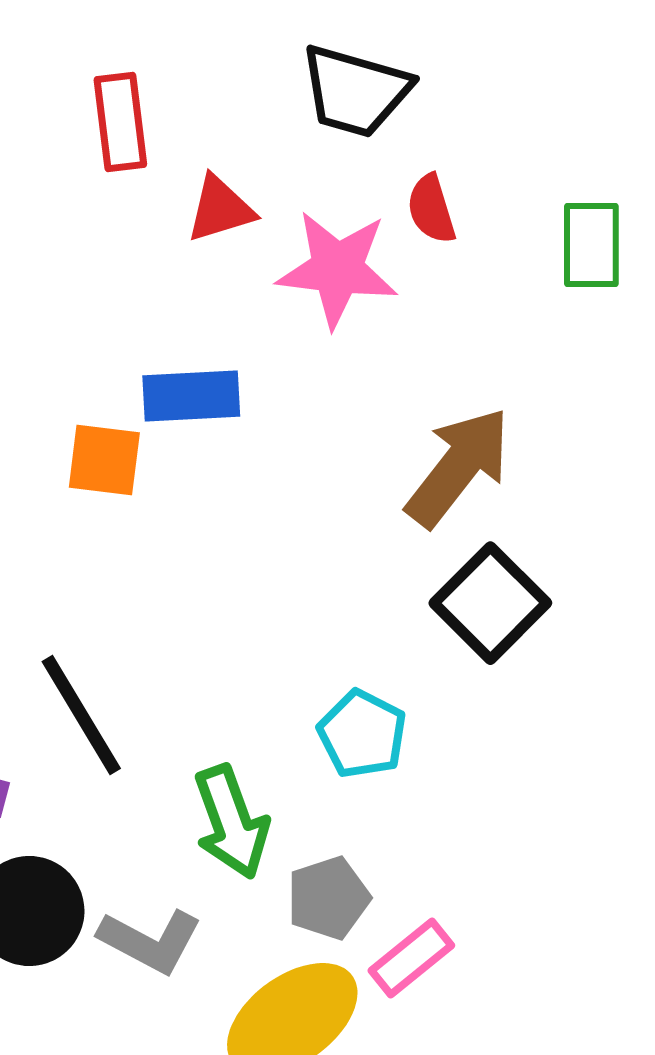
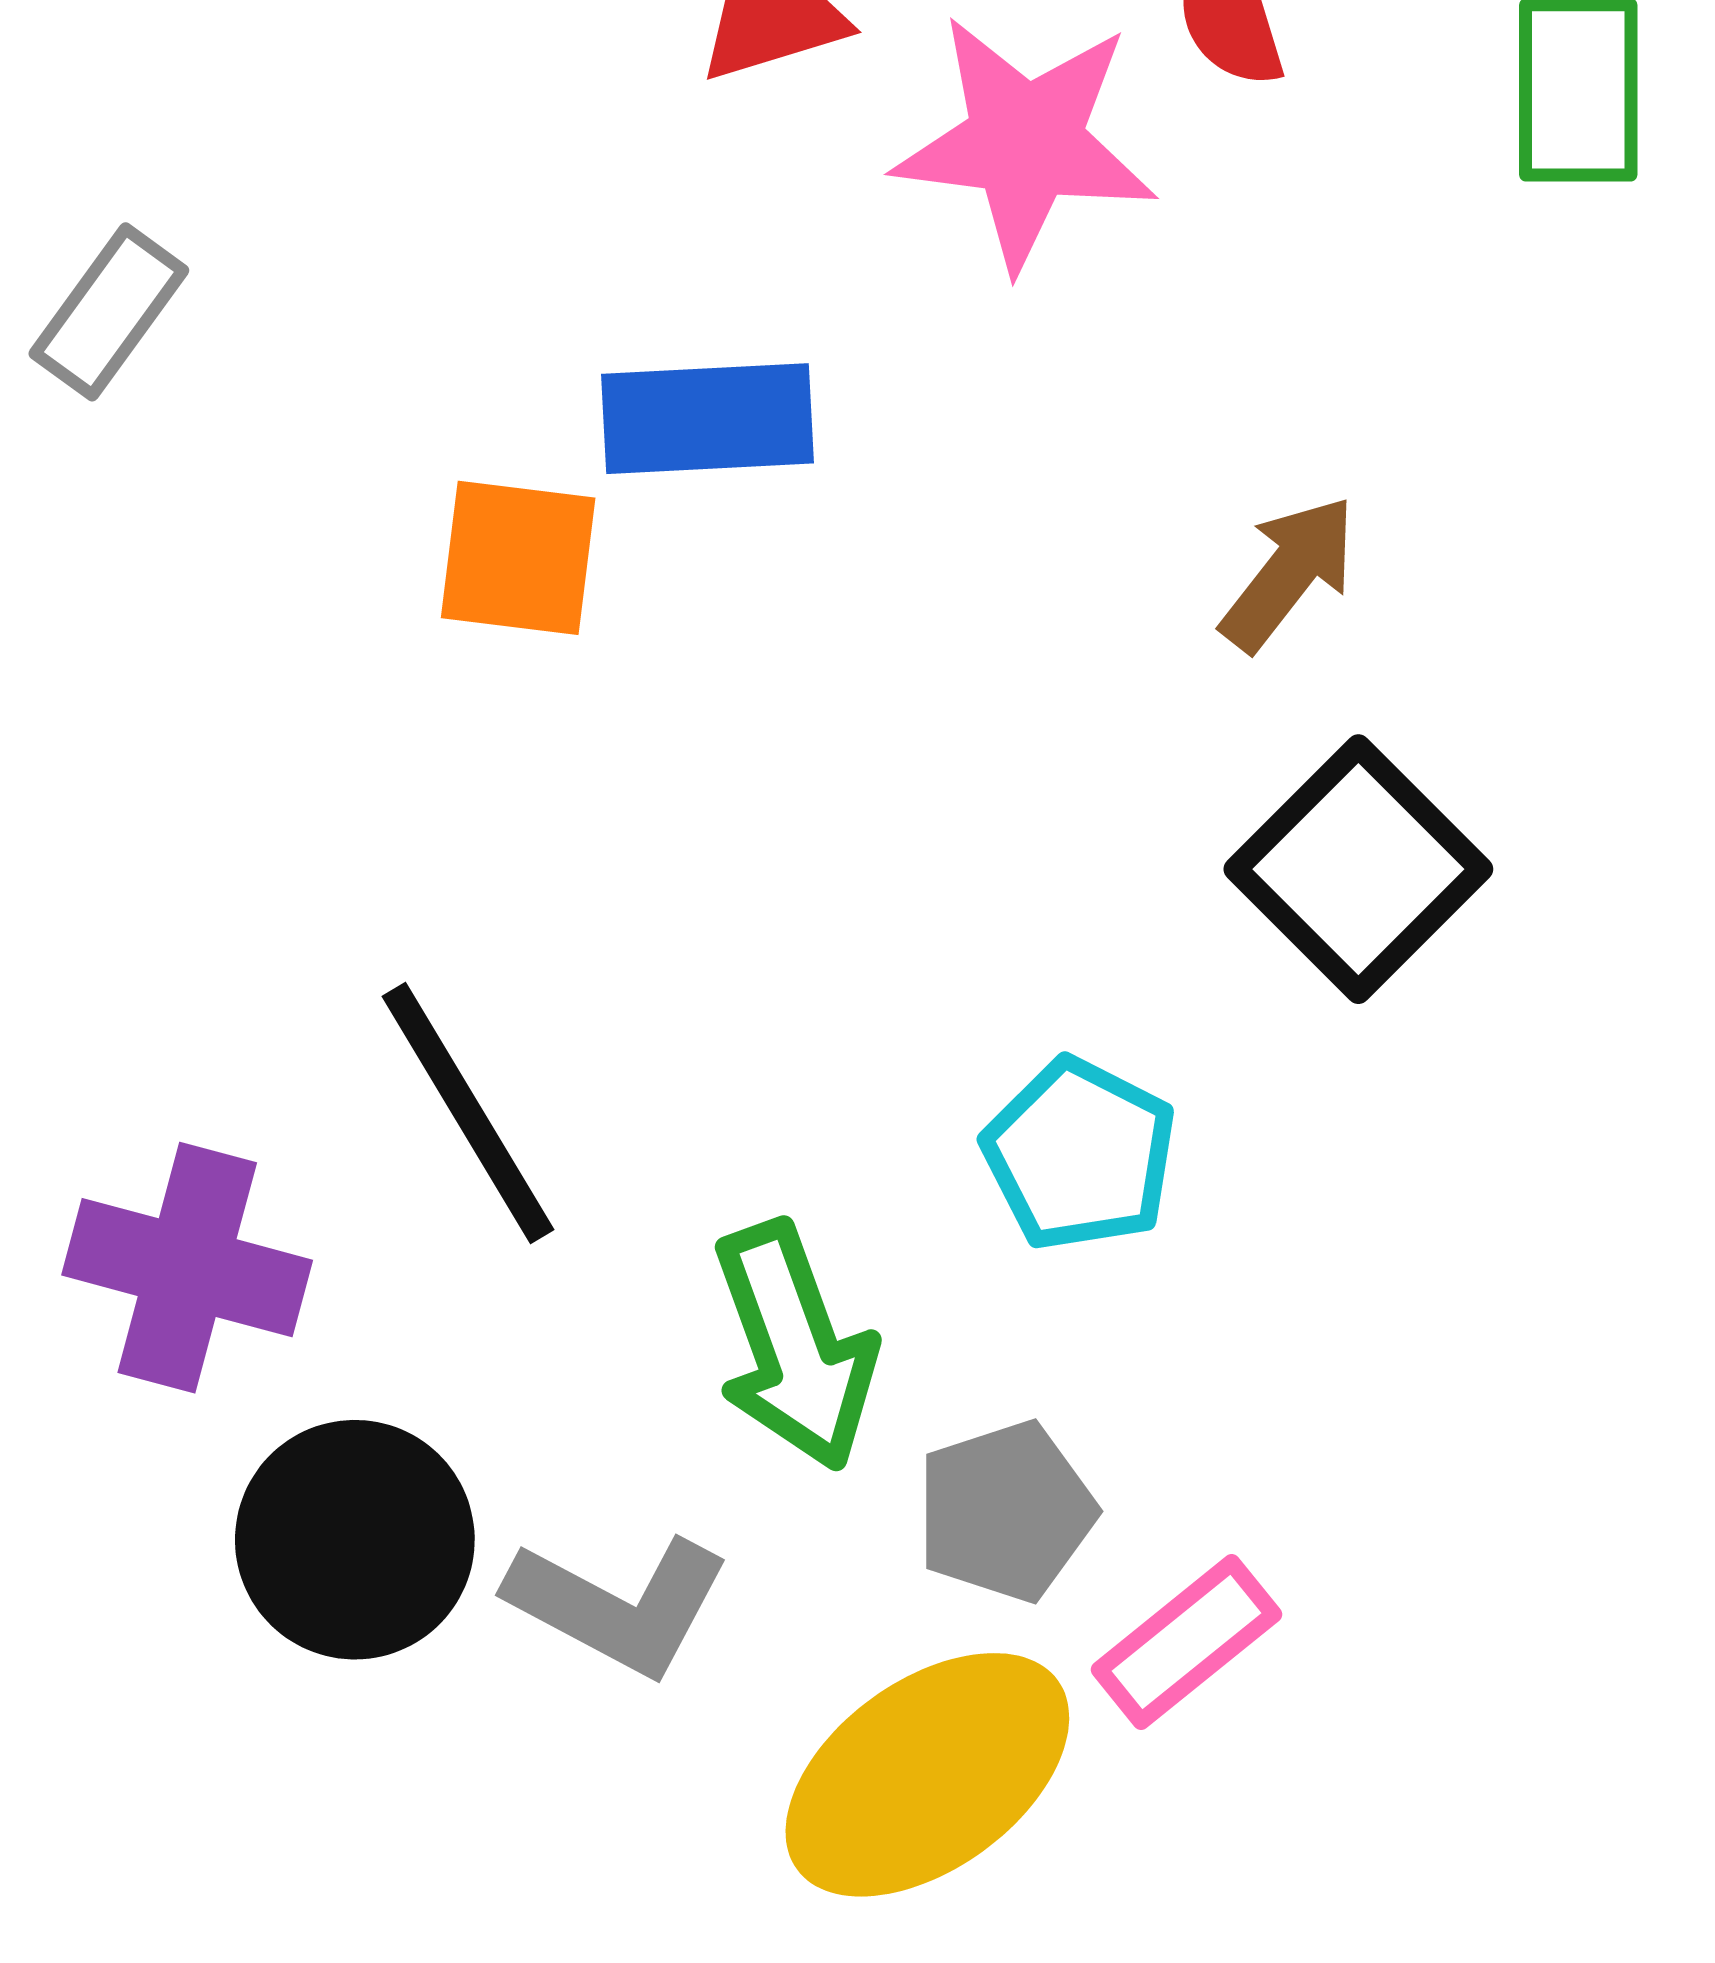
brown arrow: (458, 467) -> (1289, 573), size x0.6

